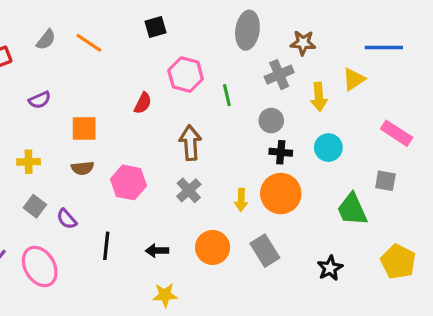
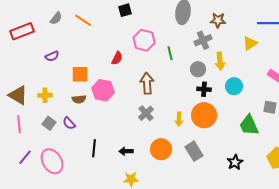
yellow arrow: (319, 97) -> (220, 61), moved
pink hexagon: (128, 182) -> (103, 90), moved
purple semicircle: (67, 219) -> (69, 123), moved

